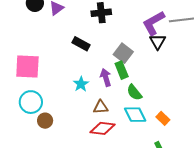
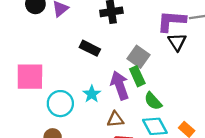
purple L-shape: (153, 23) -> (171, 21), turned 36
purple arrow: (106, 77) -> (120, 85), size x1.4
cyan circle: (31, 102) -> (60, 104), moved

